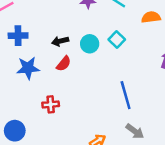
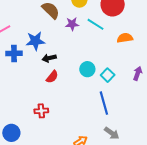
cyan square: (117, 40) -> (108, 75), moved
cyan circle: (90, 44) -> (87, 69), moved
blue star: (28, 68) -> (35, 41), moved

